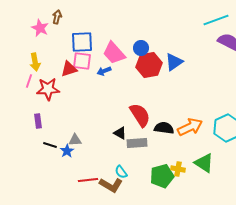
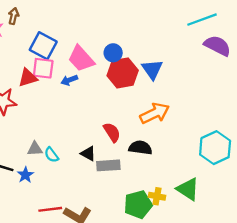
blue square: (82, 42) -> (43, 46), turned 30
blue triangle: (174, 62) -> (152, 69), turned -30
red semicircle: (140, 115) -> (112, 132), size x0.7
orange arrow: (190, 127) -> (155, 113), moved
gray triangle: (75, 140) -> (35, 149), moved
cyan semicircle: (121, 172) -> (51, 155), moved

